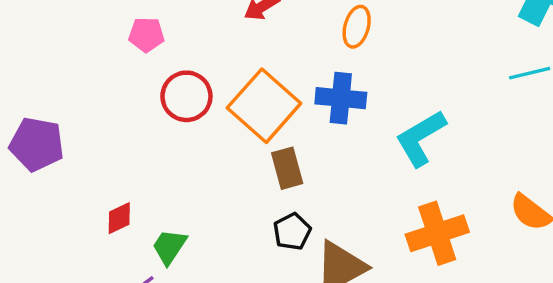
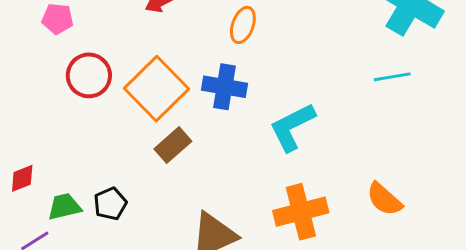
brown rectangle: (287, 168) -> (173, 145), turned 60
black pentagon: (292, 232) -> (110, 204), moved
green trapezoid: (169, 247) -> (64, 207), turned 39

